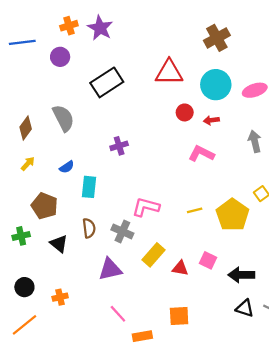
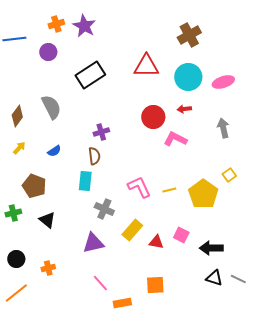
red circle: (185, 112) -> (153, 117), moved, size x1.5
cyan rectangle: (89, 187) -> (85, 181), moved
pink L-shape: (146, 207) -> (139, 187), moved, turned 50
brown semicircle: (89, 228) -> (94, 156), moved

